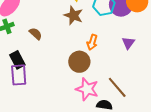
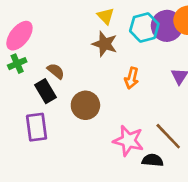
black rectangle: (17, 60) -> (45, 91), moved
brown circle: (79, 62) -> (85, 105), moved

